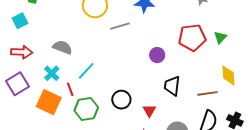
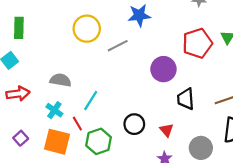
purple circle: (157, 55) -> (163, 69), size x1.5
purple square: (17, 84) -> (21, 138), moved, size x0.6

